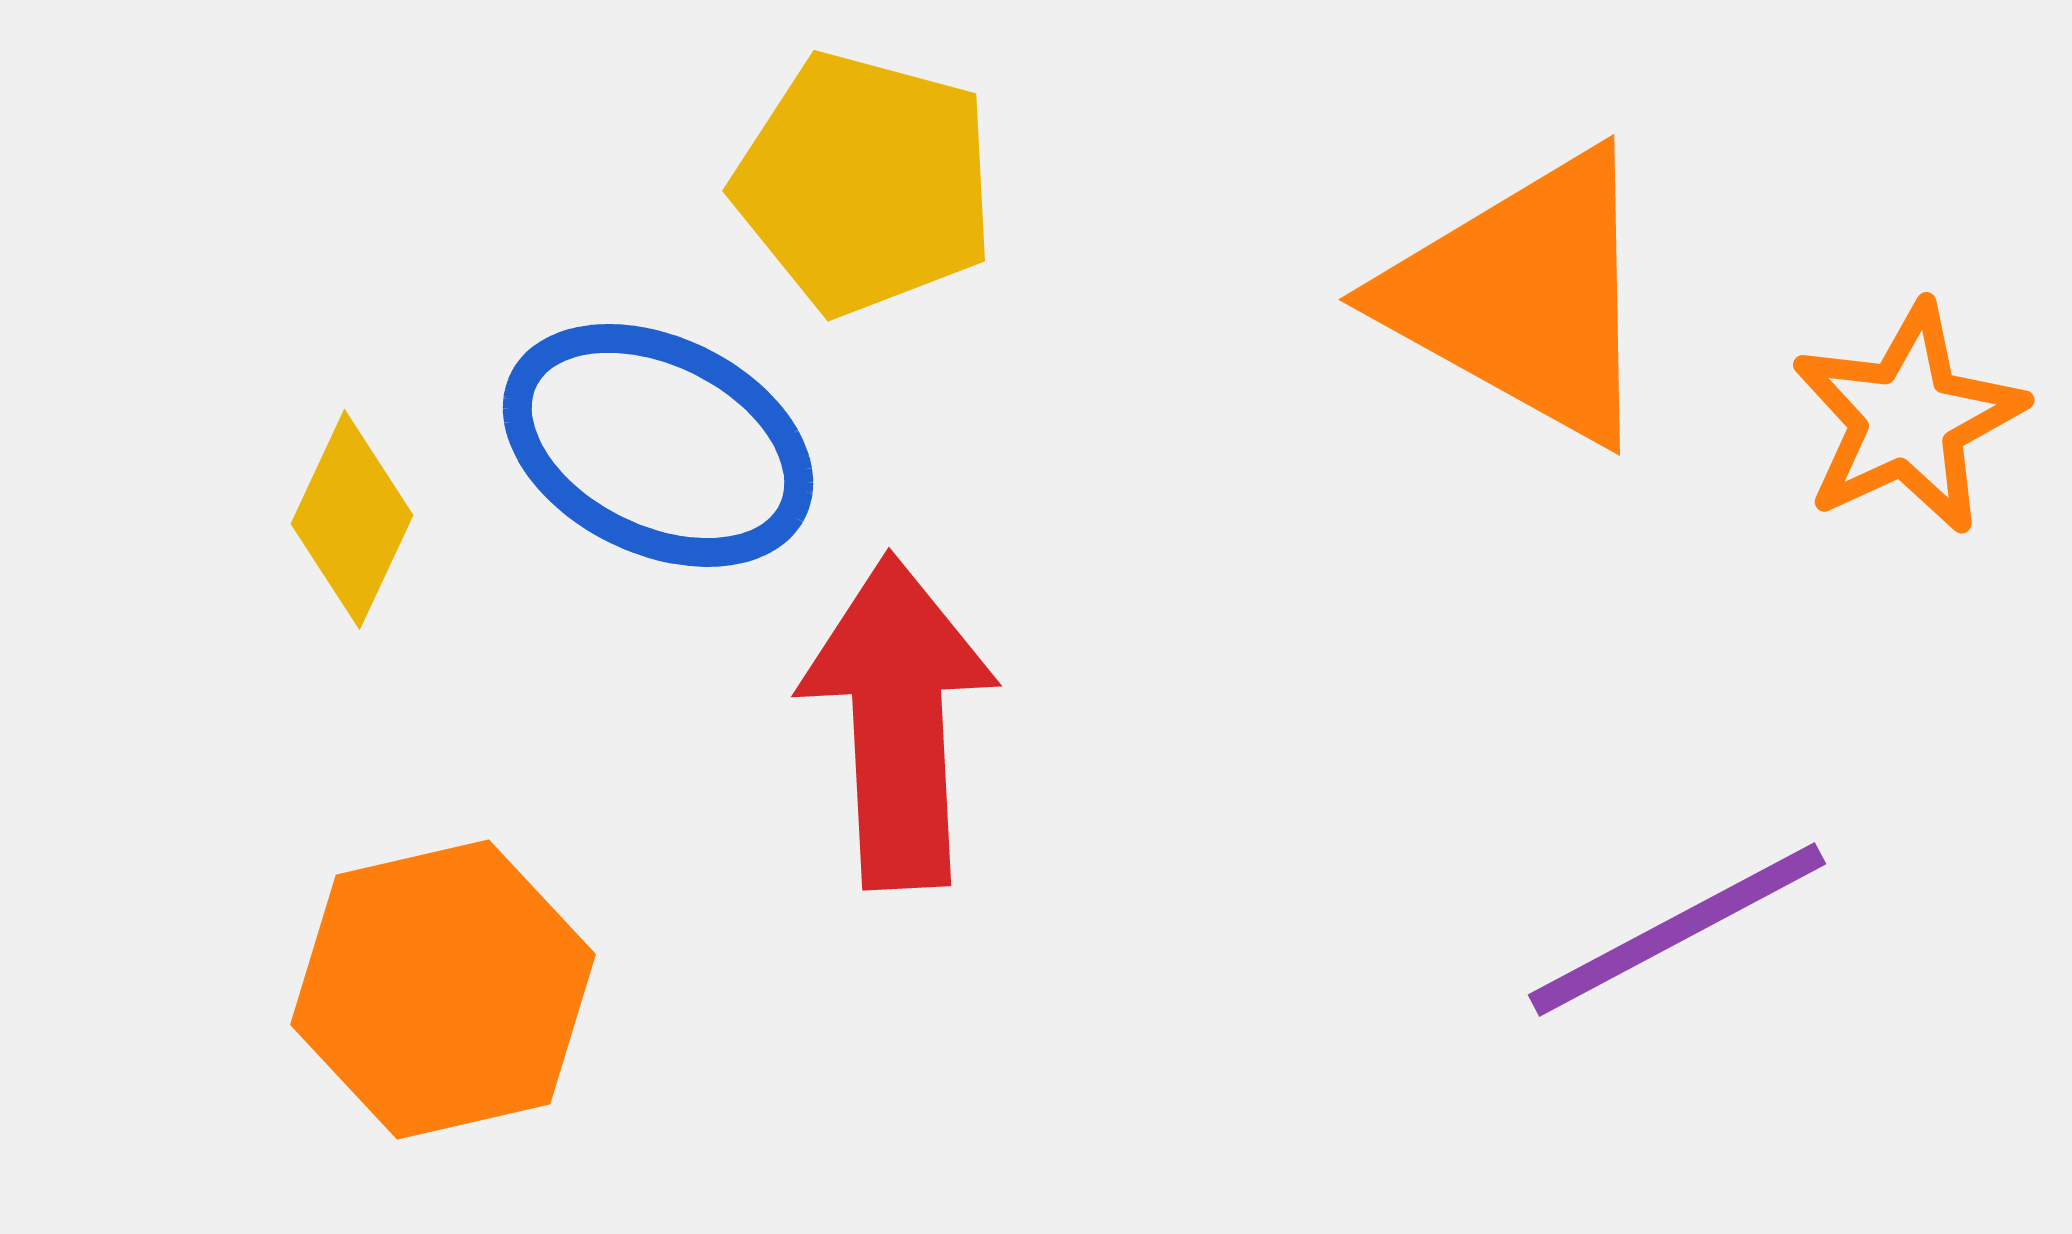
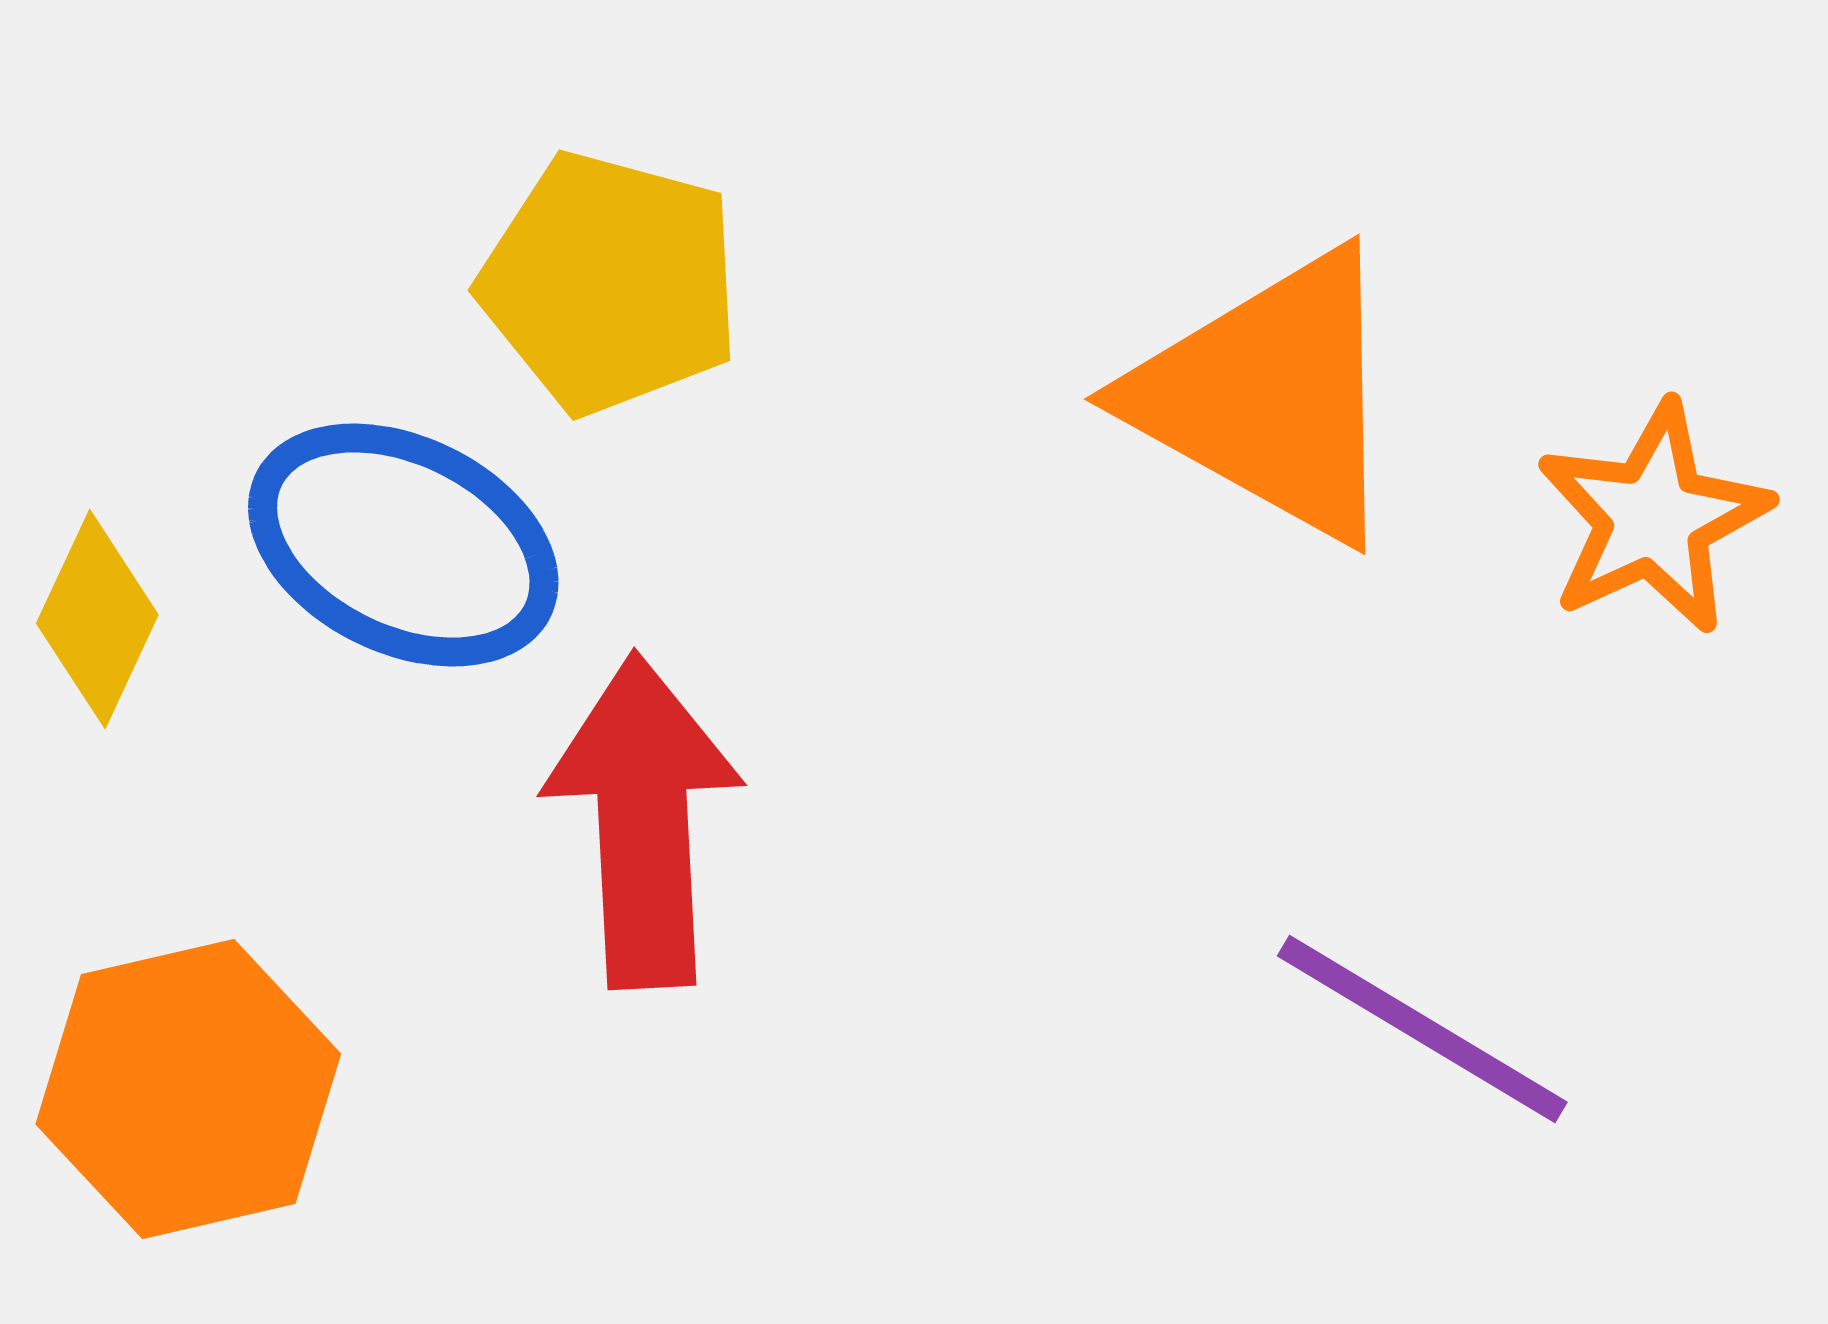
purple line: (1677, 929) -> (1422, 1029), turned 59

